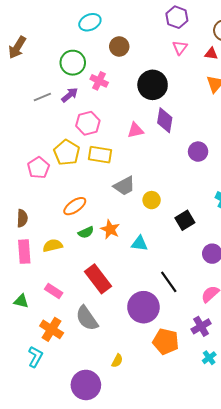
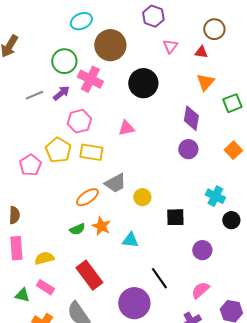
purple hexagon: (177, 17) -> (153, 16), moved
brown circle: (119, 46) -> (110, 45), size x1.6
pink cross: (99, 81) -> (90, 79), size x1.4
purple diamond: (165, 120) -> (191, 118), moved
orange ellipse: (75, 206) -> (87, 197), moved
black square: (185, 220) -> (175, 217), turned 30
yellow semicircle: (53, 246) -> (44, 258), moved
green triangle: (21, 301) -> (22, 295), moved

